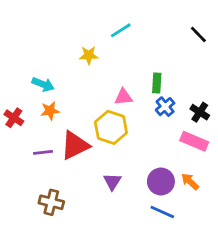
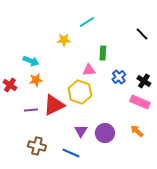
black line: (198, 34) -> (142, 34), moved
green rectangle: (157, 83) -> (103, 53), moved
purple circle: (161, 182) -> (105, 133), moved
blue line: (162, 212) -> (71, 153), moved

